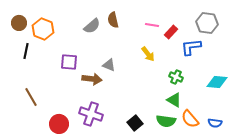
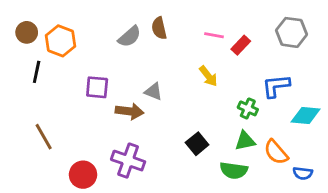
blue L-shape: (191, 47) -> (276, 86), moved
green triangle: (174, 100) -> (245, 141), turned -42
orange semicircle: (190, 119) -> (276, 152), moved
black square: (135, 123) -> (197, 144), moved

